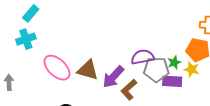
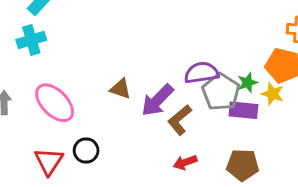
pink ellipse: (57, 68) -> (55, 103), moved
brown triangle: (88, 70) -> (120, 89), size x0.7
gray pentagon: (156, 70) -> (221, 92), turned 30

